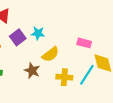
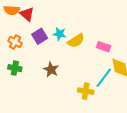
yellow semicircle: (50, 54) -> (76, 41), moved
yellow cross: (64, 77) -> (86, 91), moved

